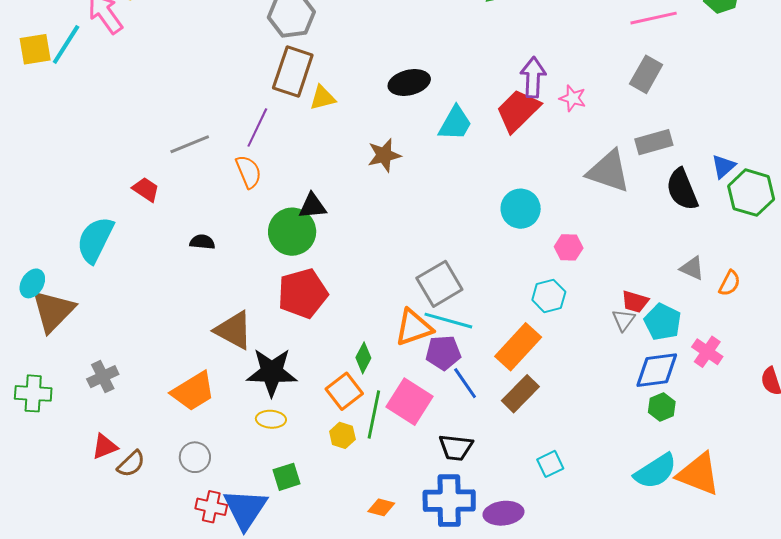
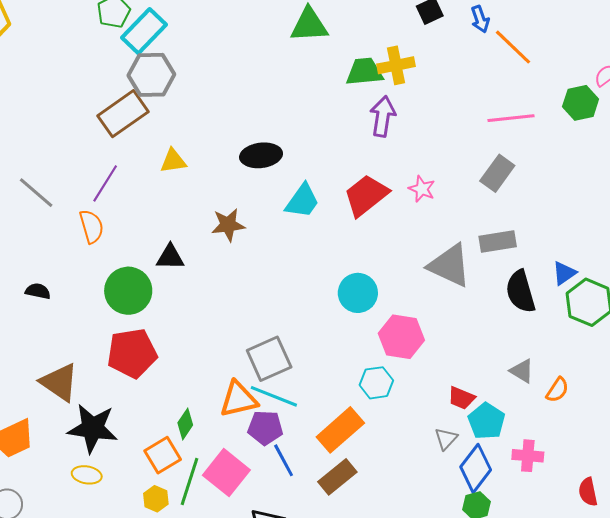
brown rectangle: (293, 72) -> (123, 114), moved, turned 30
purple arrow: (533, 77) -> (383, 116), moved
gray line: (190, 144) -> (36, 193), turned 57
black triangle: (312, 206) -> (170, 257), moved
pink hexagon: (569, 247) -> (401, 337), size x1.6
gray triangle: (623, 320) -> (446, 439), moved
pink cross: (707, 352) -> (528, 456), turned -36
blue diamond: (657, 370) -> (476, 468), turned -51

